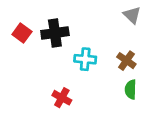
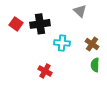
gray triangle: (132, 15) -> (80, 11), moved

